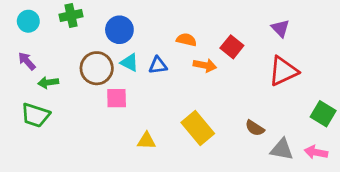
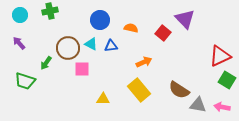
purple triangle: (280, 28) -> (185, 19), moved, size x1.5
blue circle: (119, 30) -> (100, 20), moved
orange arrow: (205, 65) -> (144, 62), moved, turned -35
red triangle: (283, 71) -> (220, 56), moved
green arrow: (48, 82) -> (46, 63), moved, turned -48
brown semicircle: (255, 128) -> (179, 90), size x1.5

